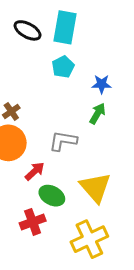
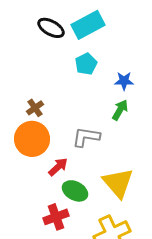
cyan rectangle: (65, 27) -> (88, 25), turned 52

